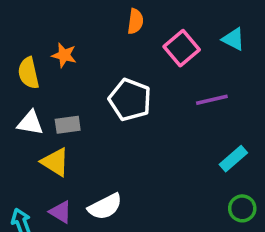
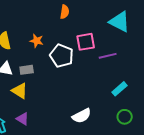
cyan triangle: (233, 39) -> (120, 22), size x1.6
pink square: (182, 48) -> (86, 42), moved, turned 30
orange star: (64, 55) -> (37, 41), moved
white semicircle: (105, 207) -> (82, 116), moved

